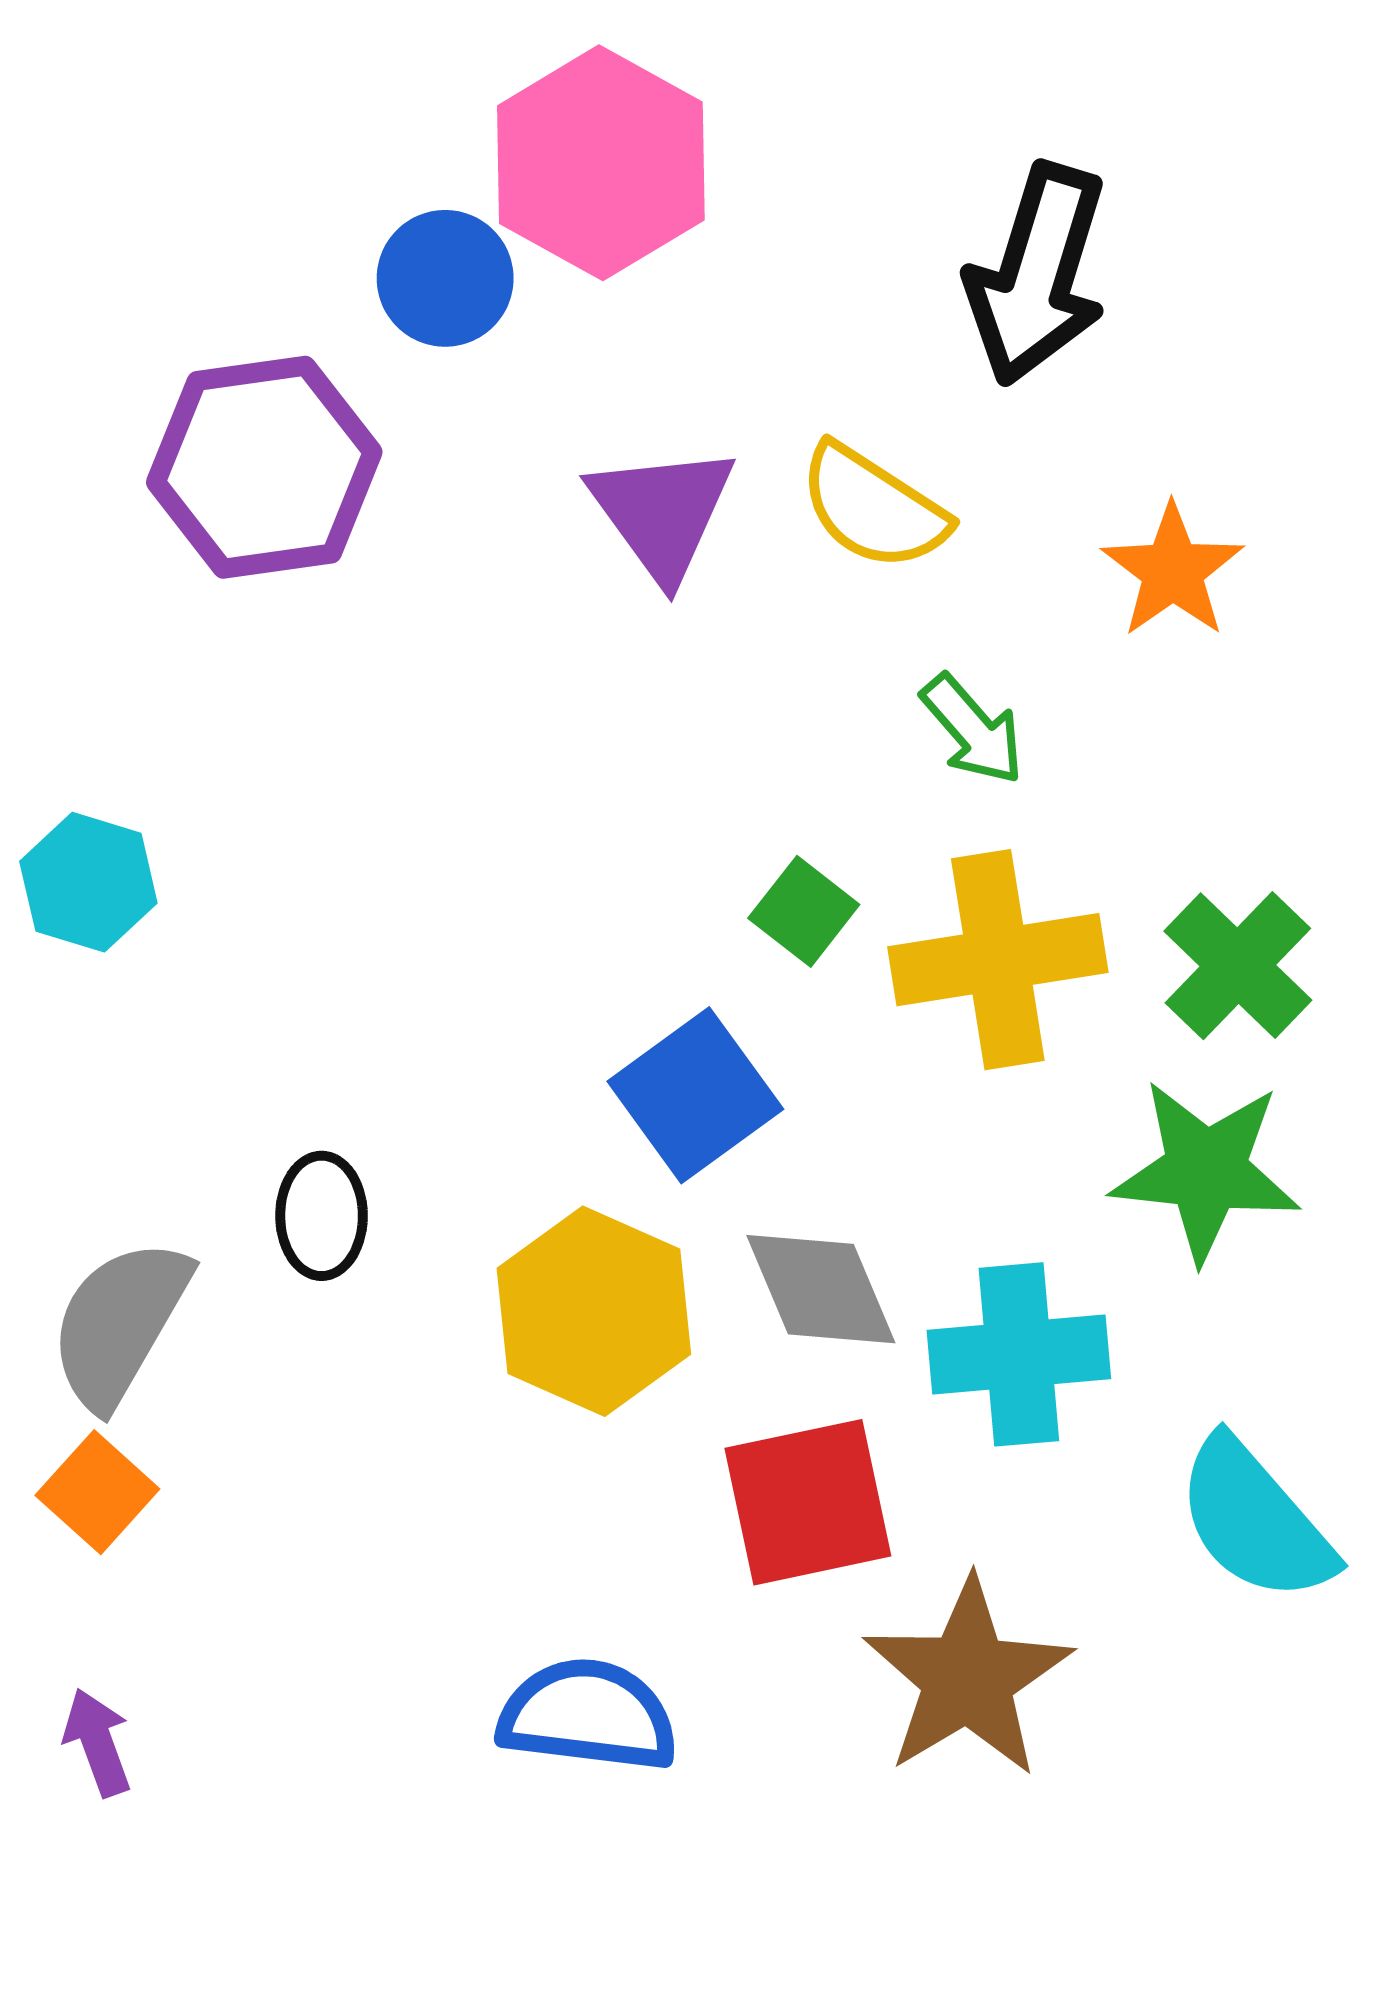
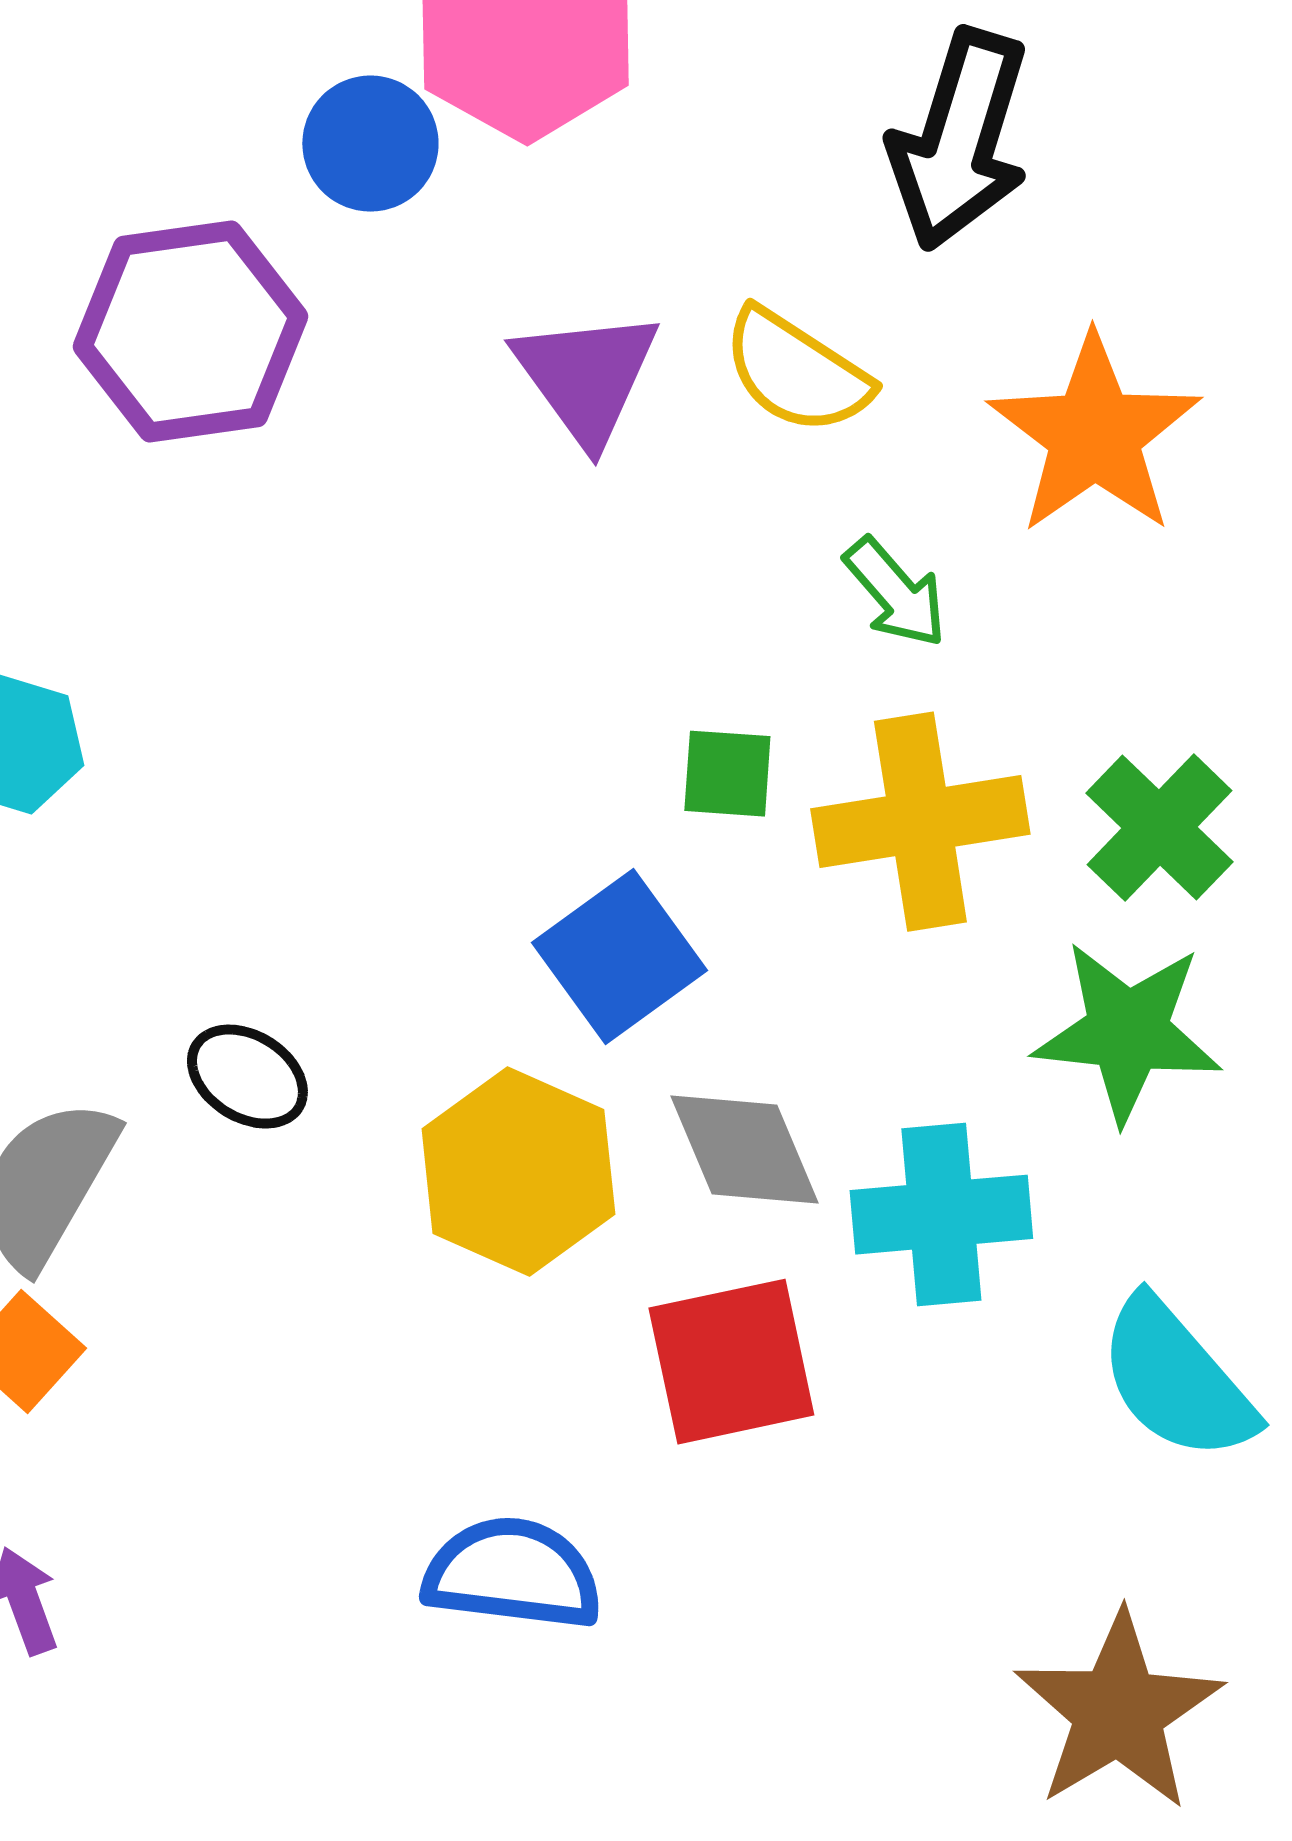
orange star: (1173, 571) -> (1094, 435), size x1.5
green square: (804, 911) -> (727, 774), turned -34
black ellipse: (322, 1216) -> (247, 1077), turned -58
brown star: (968, 1678) -> (1118, 1712), moved

